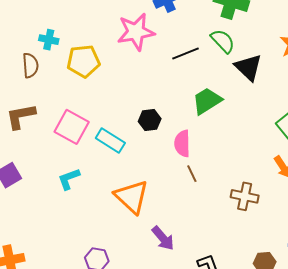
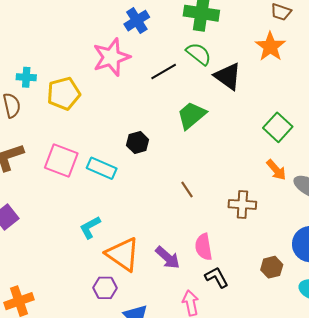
pink semicircle: (182, 143) -> (204, 247), moved
cyan L-shape: (69, 179) -> (90, 227), moved
orange triangle: (132, 197) -> (123, 254), moved

